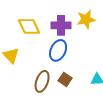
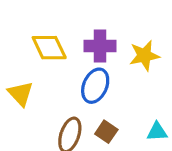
yellow star: (86, 19) -> (144, 56), moved

